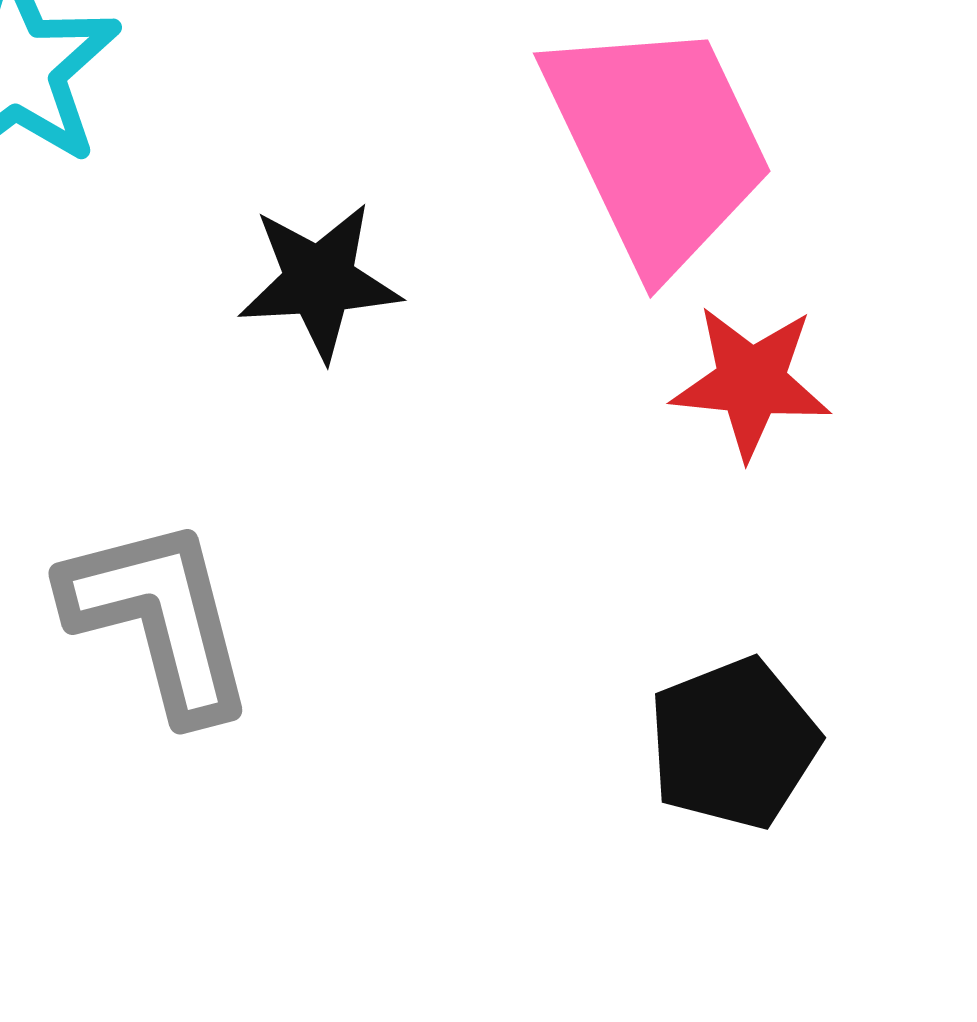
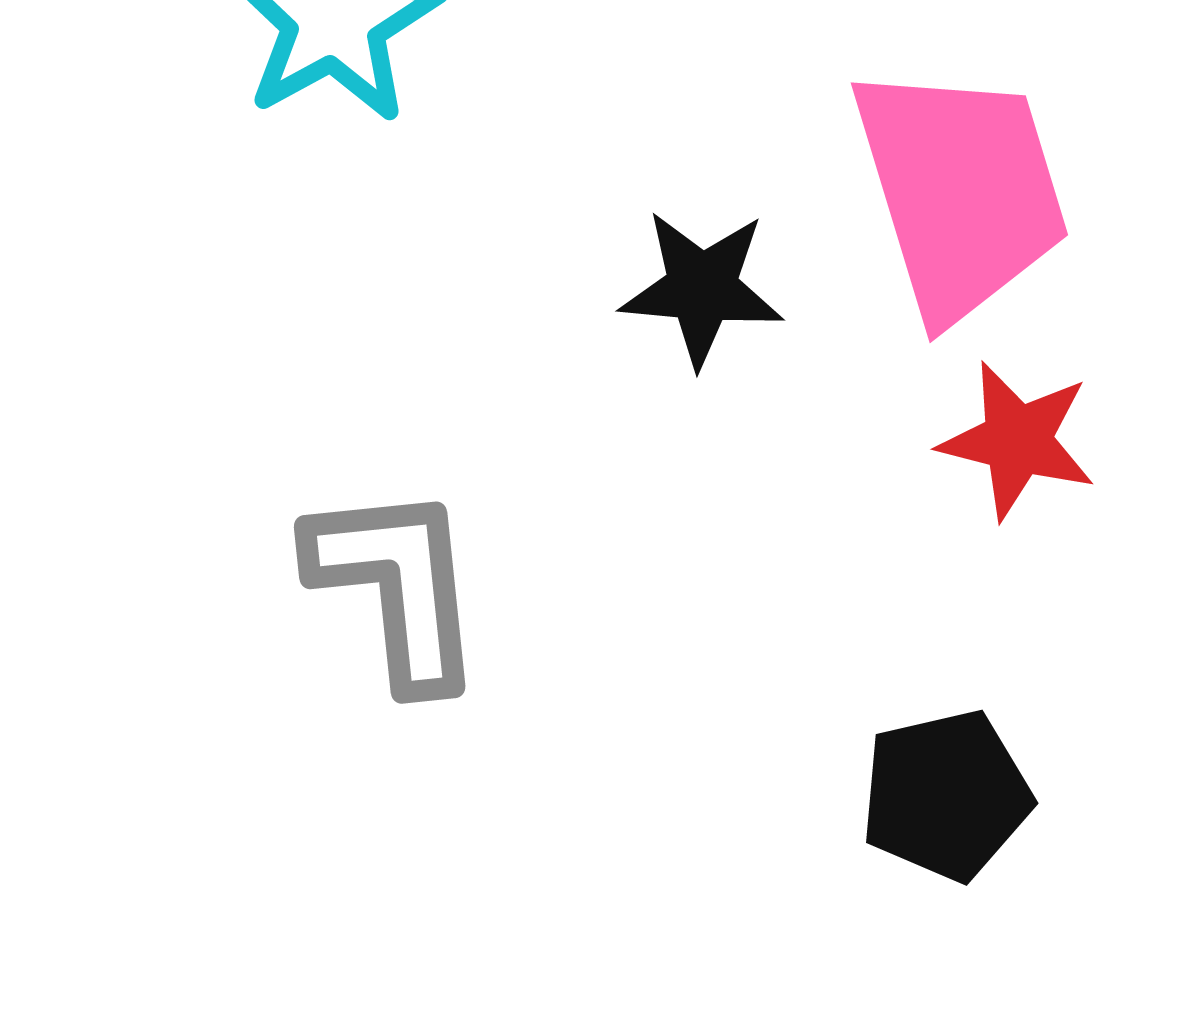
black star: (319, 281) -> (702, 288), moved

